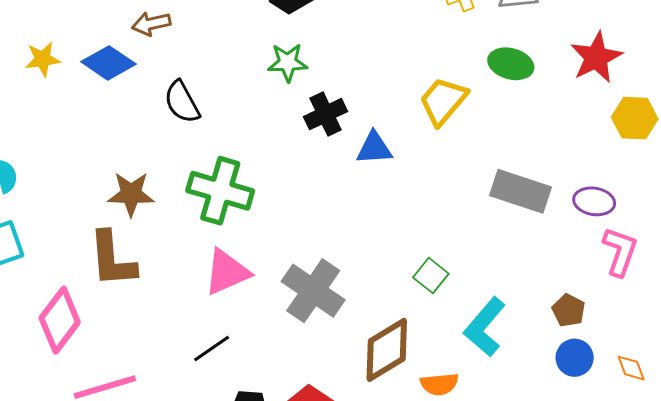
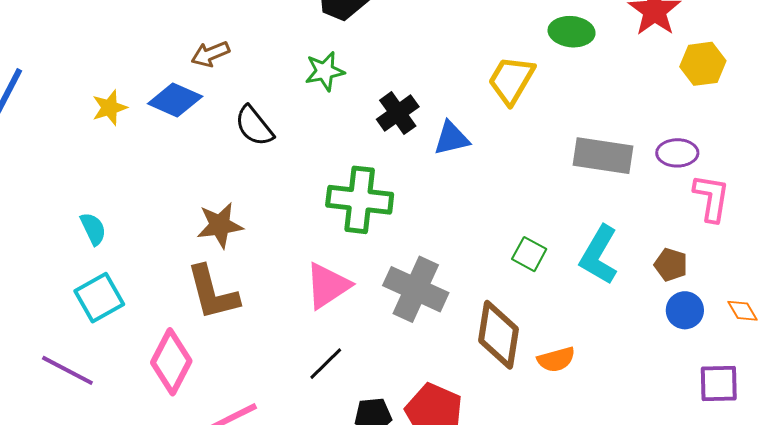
green star: (288, 62) -> (325, 71), moved
green cross: (220, 191) -> (360, 200), moved
cyan L-shape: (485, 327) -> (599, 255), moved
brown diamond: (387, 350) -> (498, 335), turned -40

